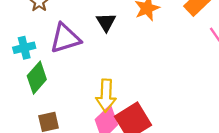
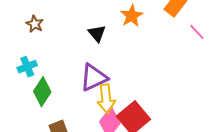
purple triangle: (65, 38) -> (94, 77), moved

